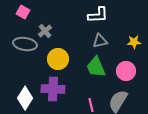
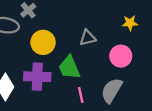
gray triangle: (100, 41) -> (88, 38), moved
green trapezoid: (96, 67) -> (69, 68), moved

